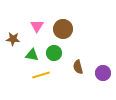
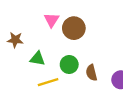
pink triangle: (37, 26) -> (52, 20), moved
green circle: (54, 53) -> (69, 65), moved

